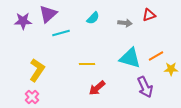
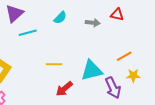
red triangle: (149, 15) -> (117, 15), turned 32
cyan triangle: (130, 58) -> (92, 70), moved, turned -30
yellow star: (171, 69) -> (133, 76), moved

